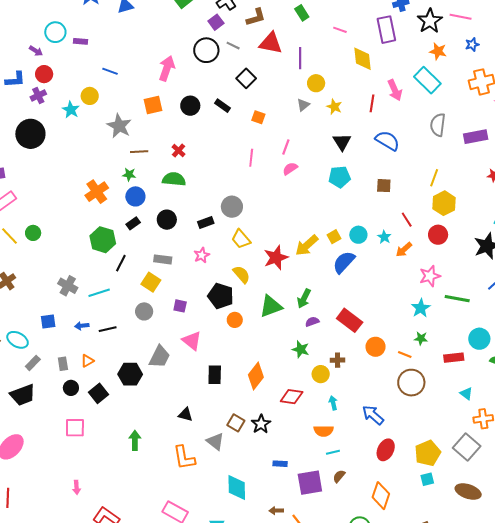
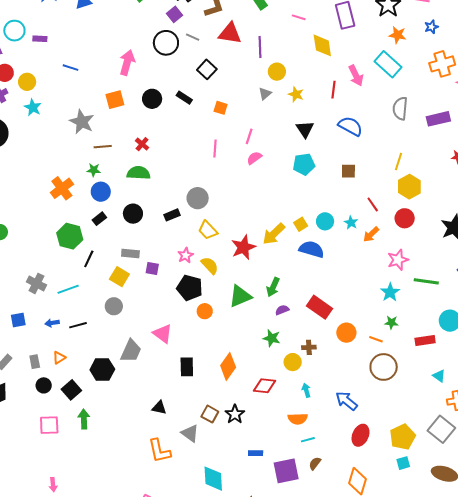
yellow circle: (90, 96) -> (27, 82), moved
pink star: (202, 255) -> (186, 255), moved
blue semicircle: (344, 262) -> (312, 249), turned 65
purple square: (180, 306) -> (152, 268), moved
green arrow: (135, 440) -> (84, 419), moved

